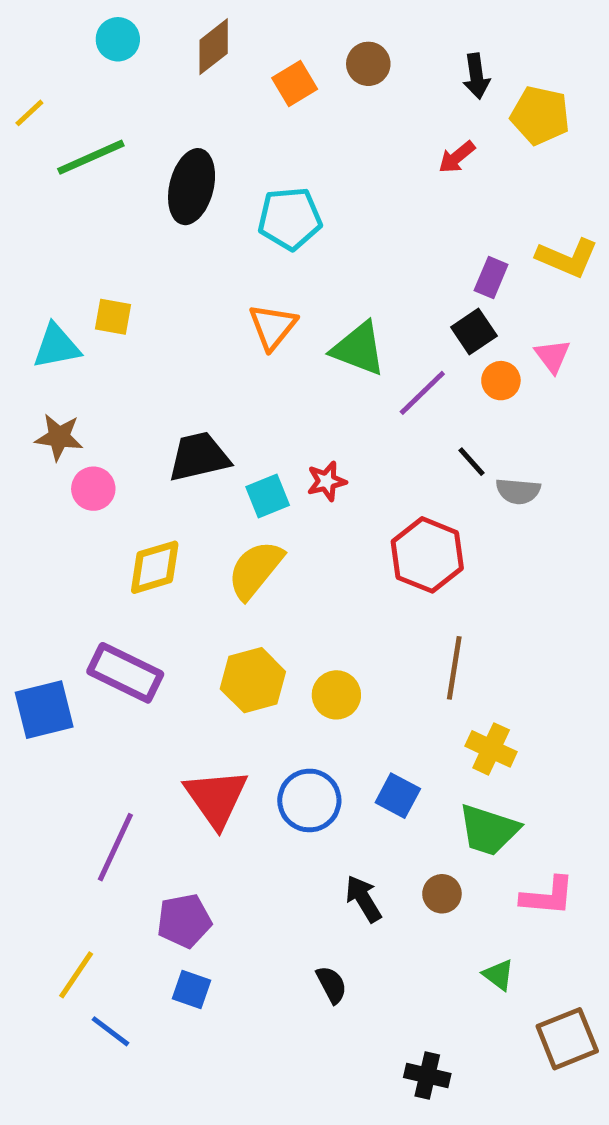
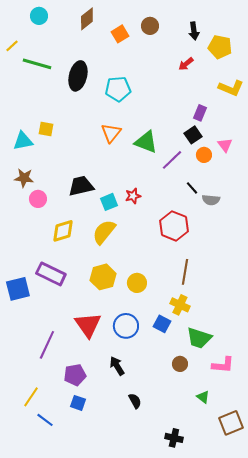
cyan circle: (118, 39) -> (39, 16), moved
green line: (91, 157) -> (37, 64), turned 40
yellow L-shape: (567, 258) -> (231, 88), moved
yellow cross: (491, 749) -> (180, 305), moved
black arrow: (363, 899) -> (117, 366), moved

